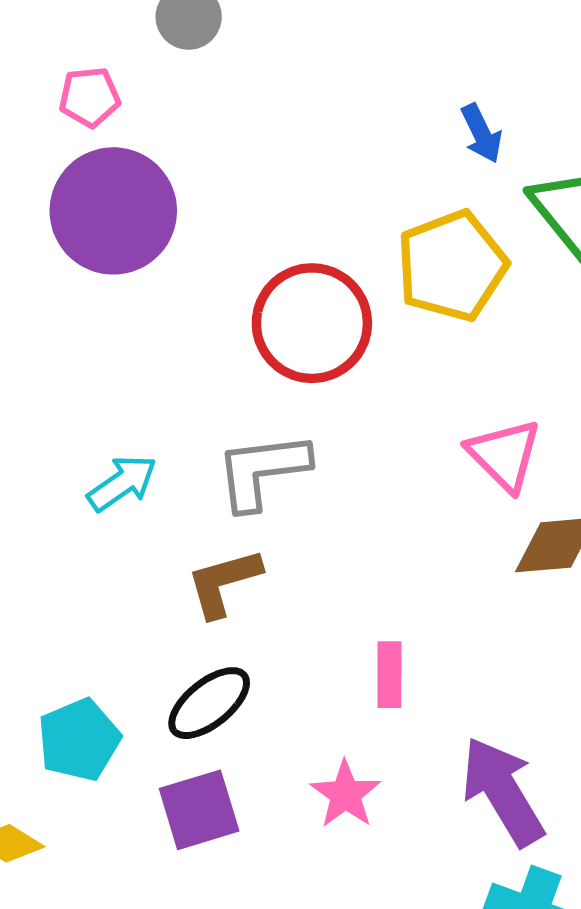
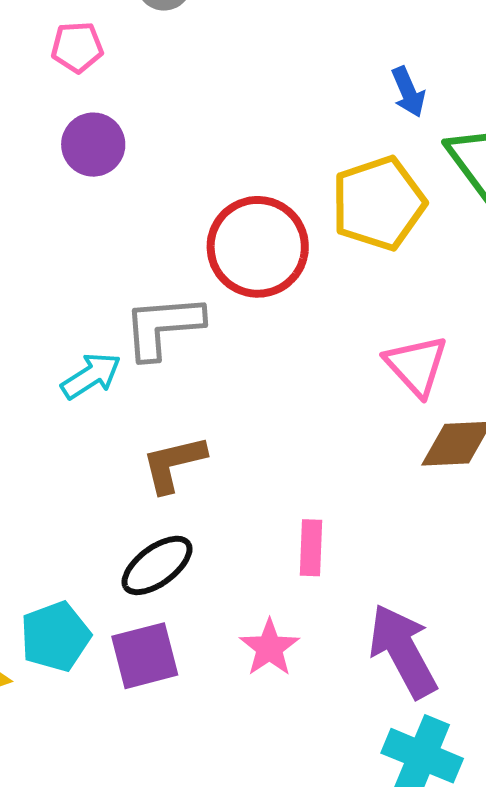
purple circle: (113, 211) -> (93, 145), size x0.6
gray L-shape: (262, 471) -> (163, 327), moved
cyan pentagon: (79, 740) -> (55, 636), moved

